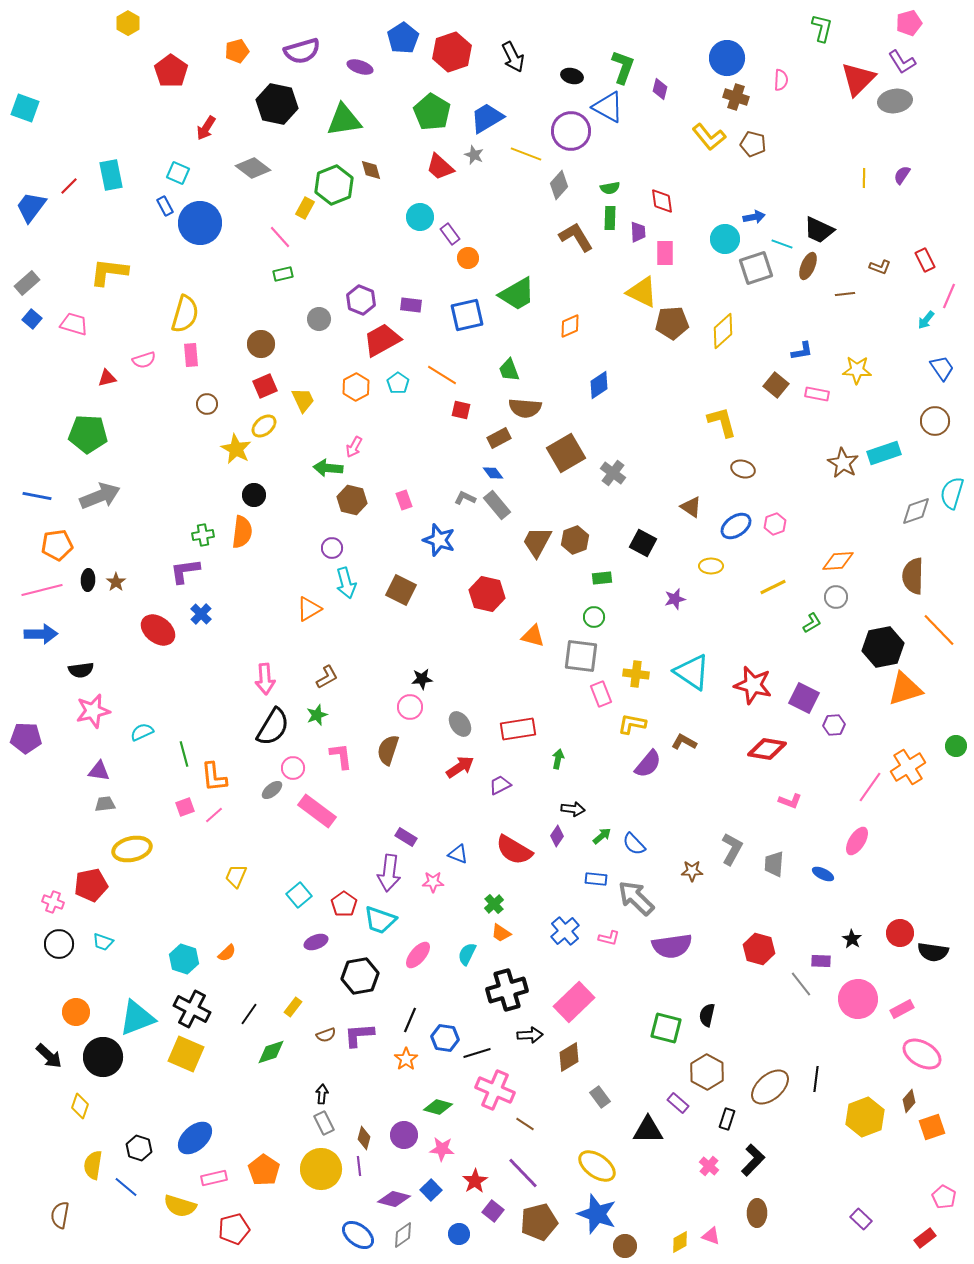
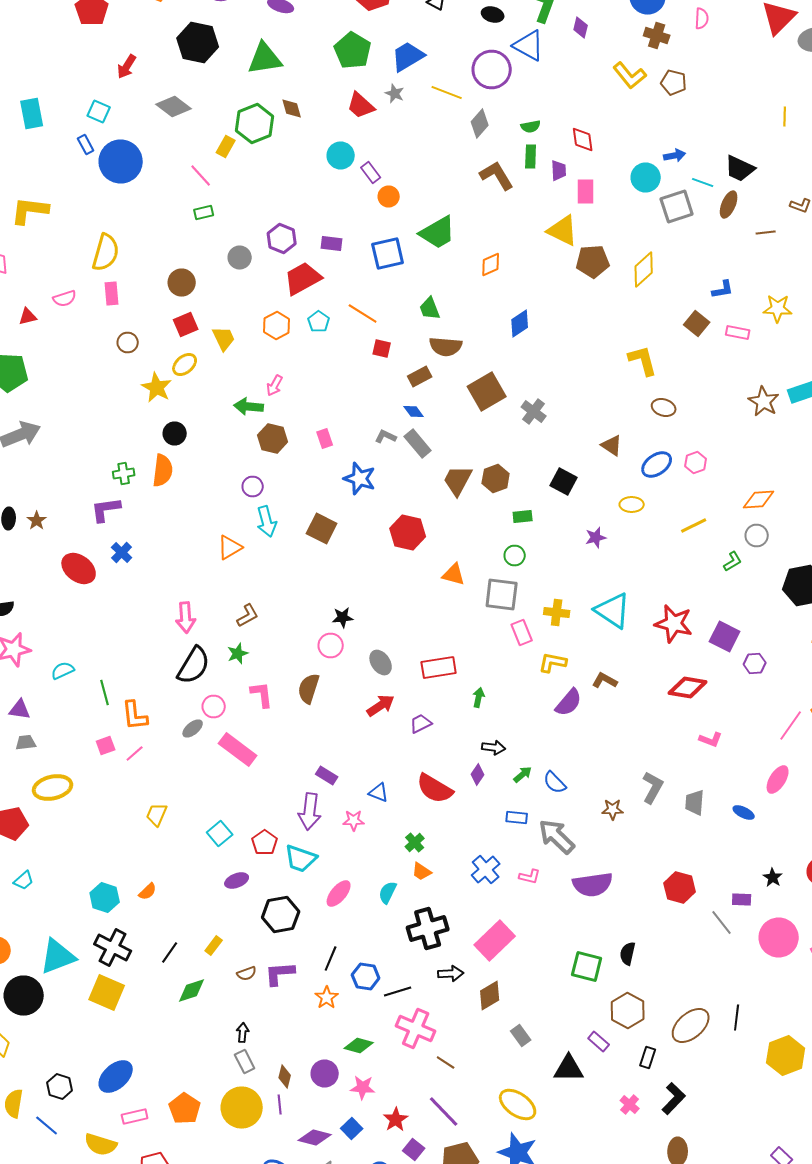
cyan trapezoid: (103, 942) -> (24, 880), turned -60

